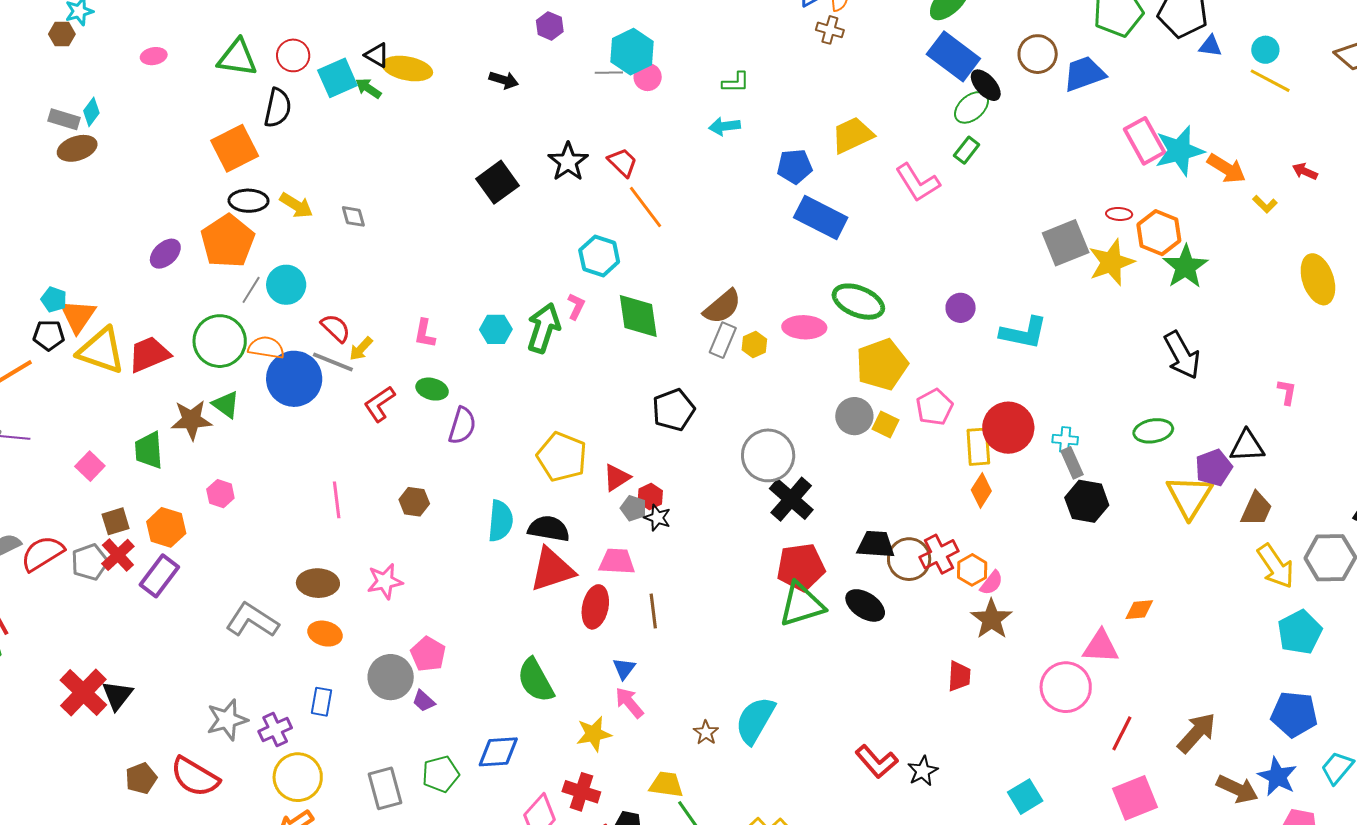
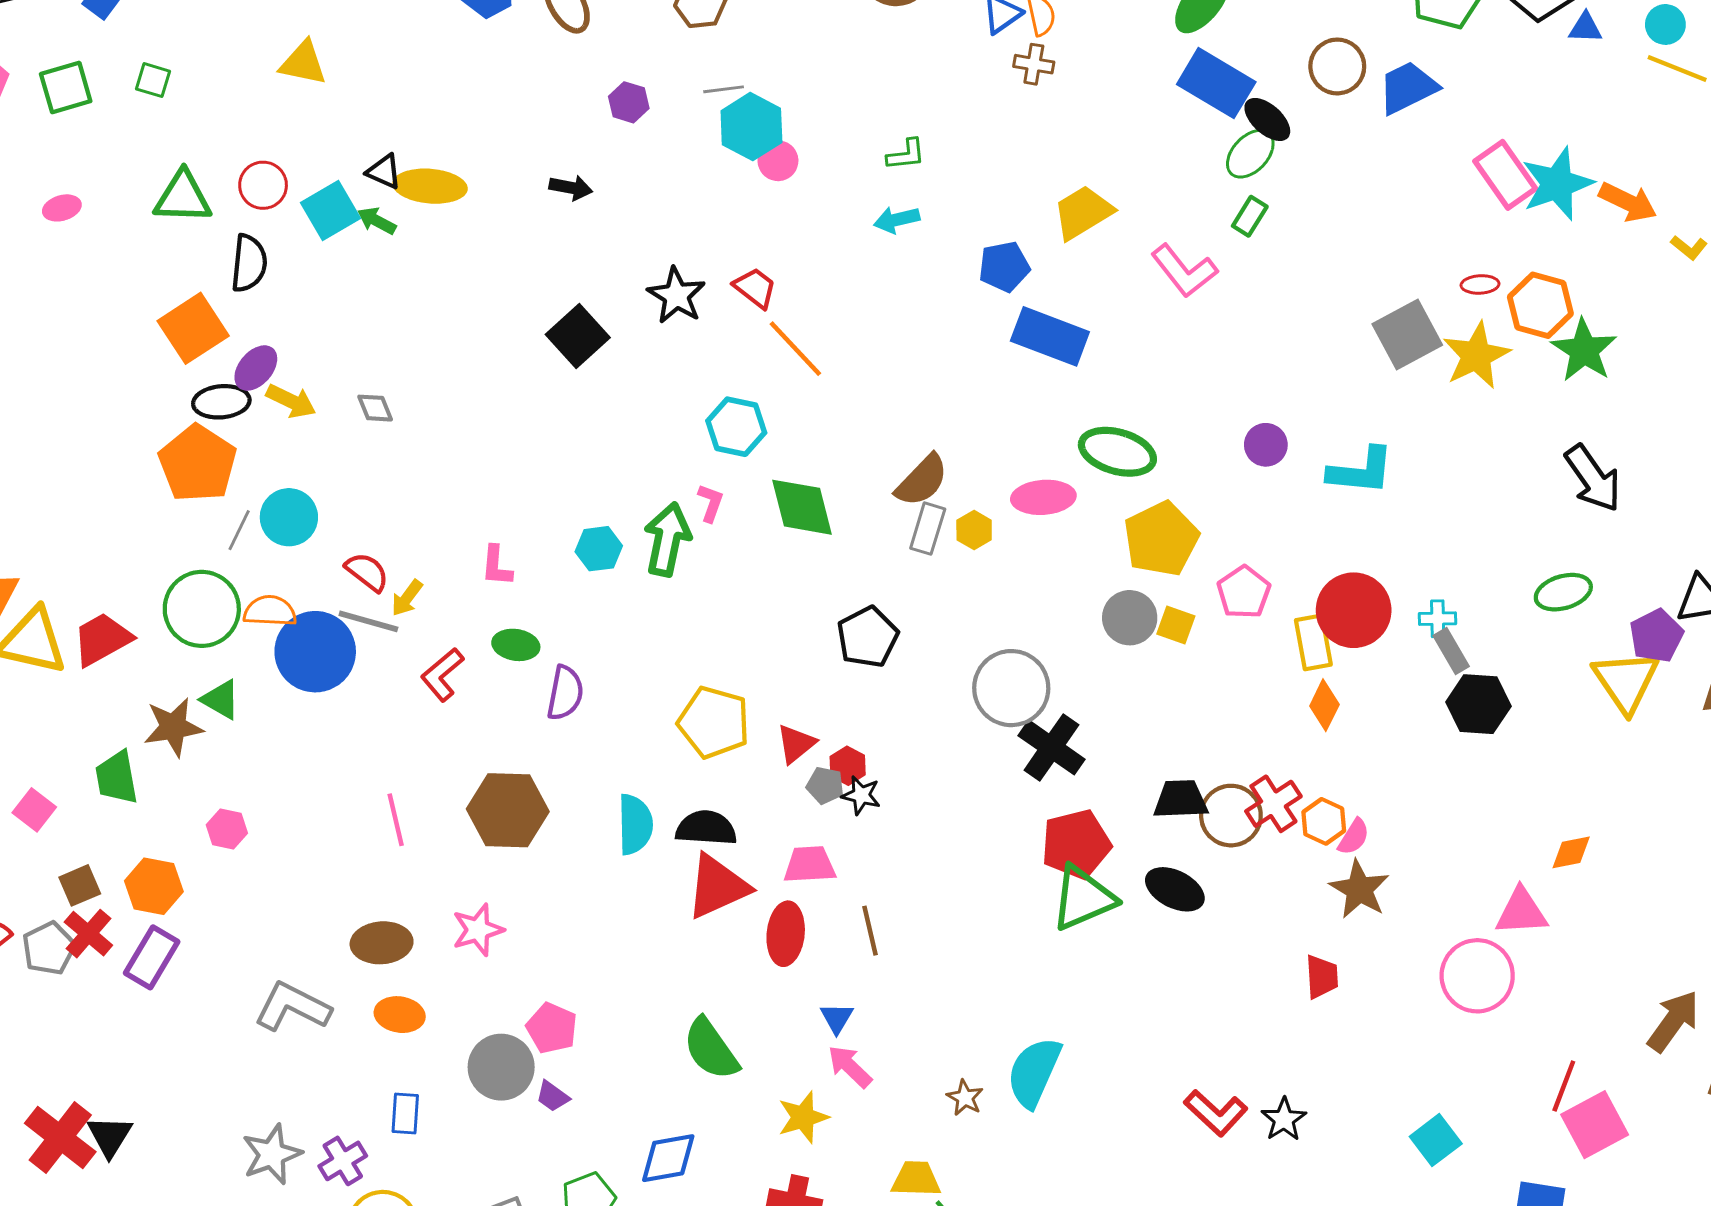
gray line: (609, 73) -> (724, 89), moved
purple ellipse: (165, 254) -> (256, 368), moved
brown hexagon: (414, 502) -> (508, 810), size x1.8
red line: (1122, 733) -> (1564, 1086), moved

